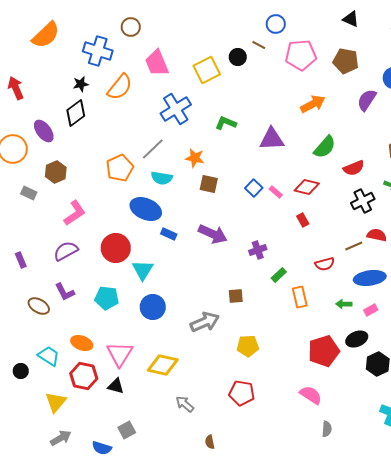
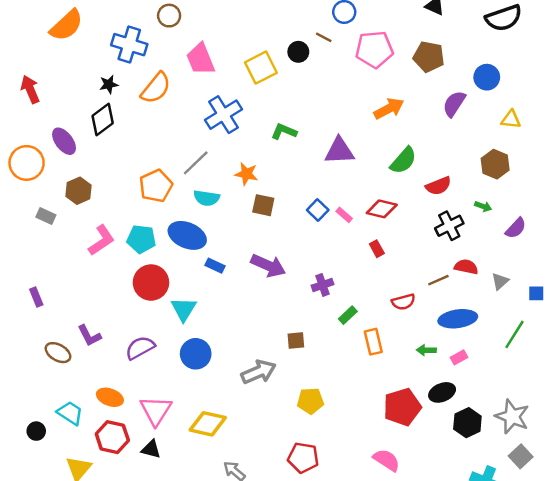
purple semicircle: (66, 251) -> (140, 348), moved
cyan pentagon: (107, 298) -> (141, 239), moved

